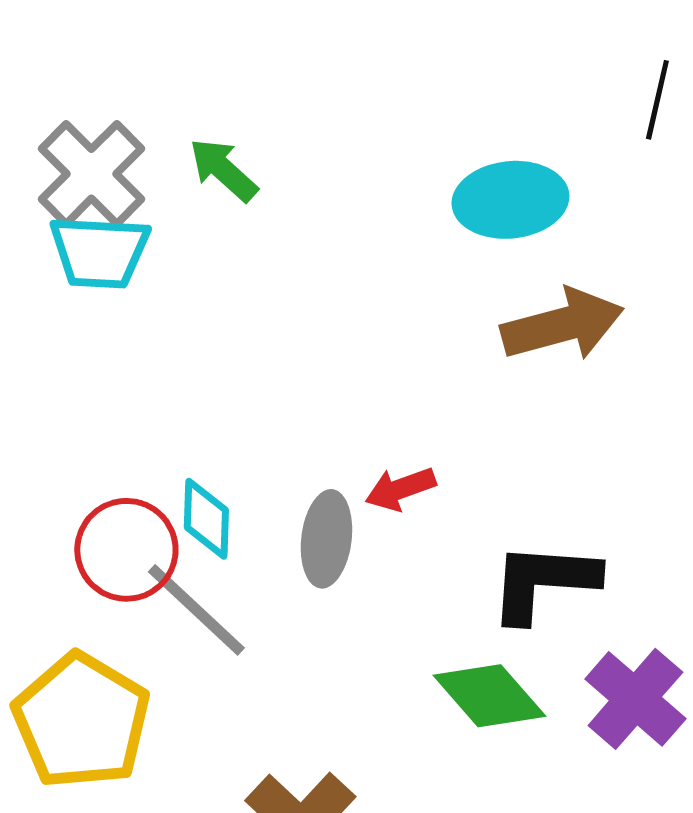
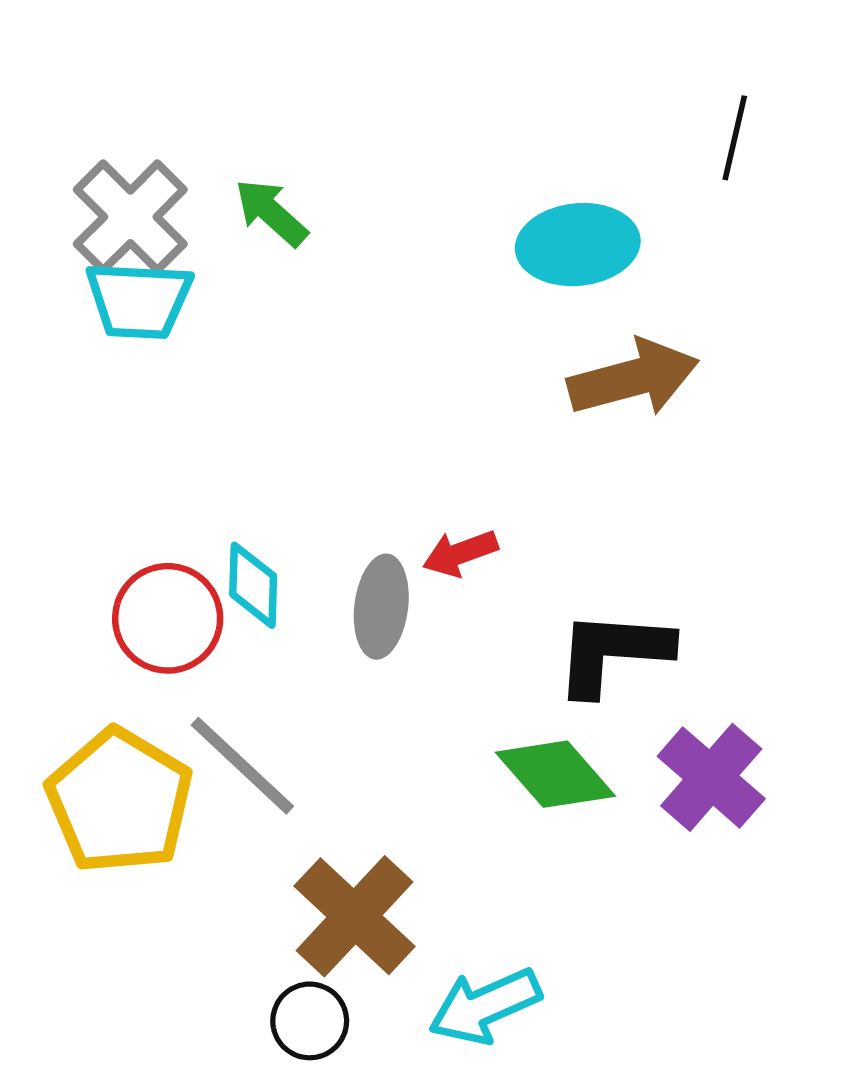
gray line: (196, 610) -> (242, 766), moved

